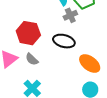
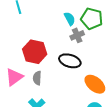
gray semicircle: (32, 59) -> (37, 78), turned 48

